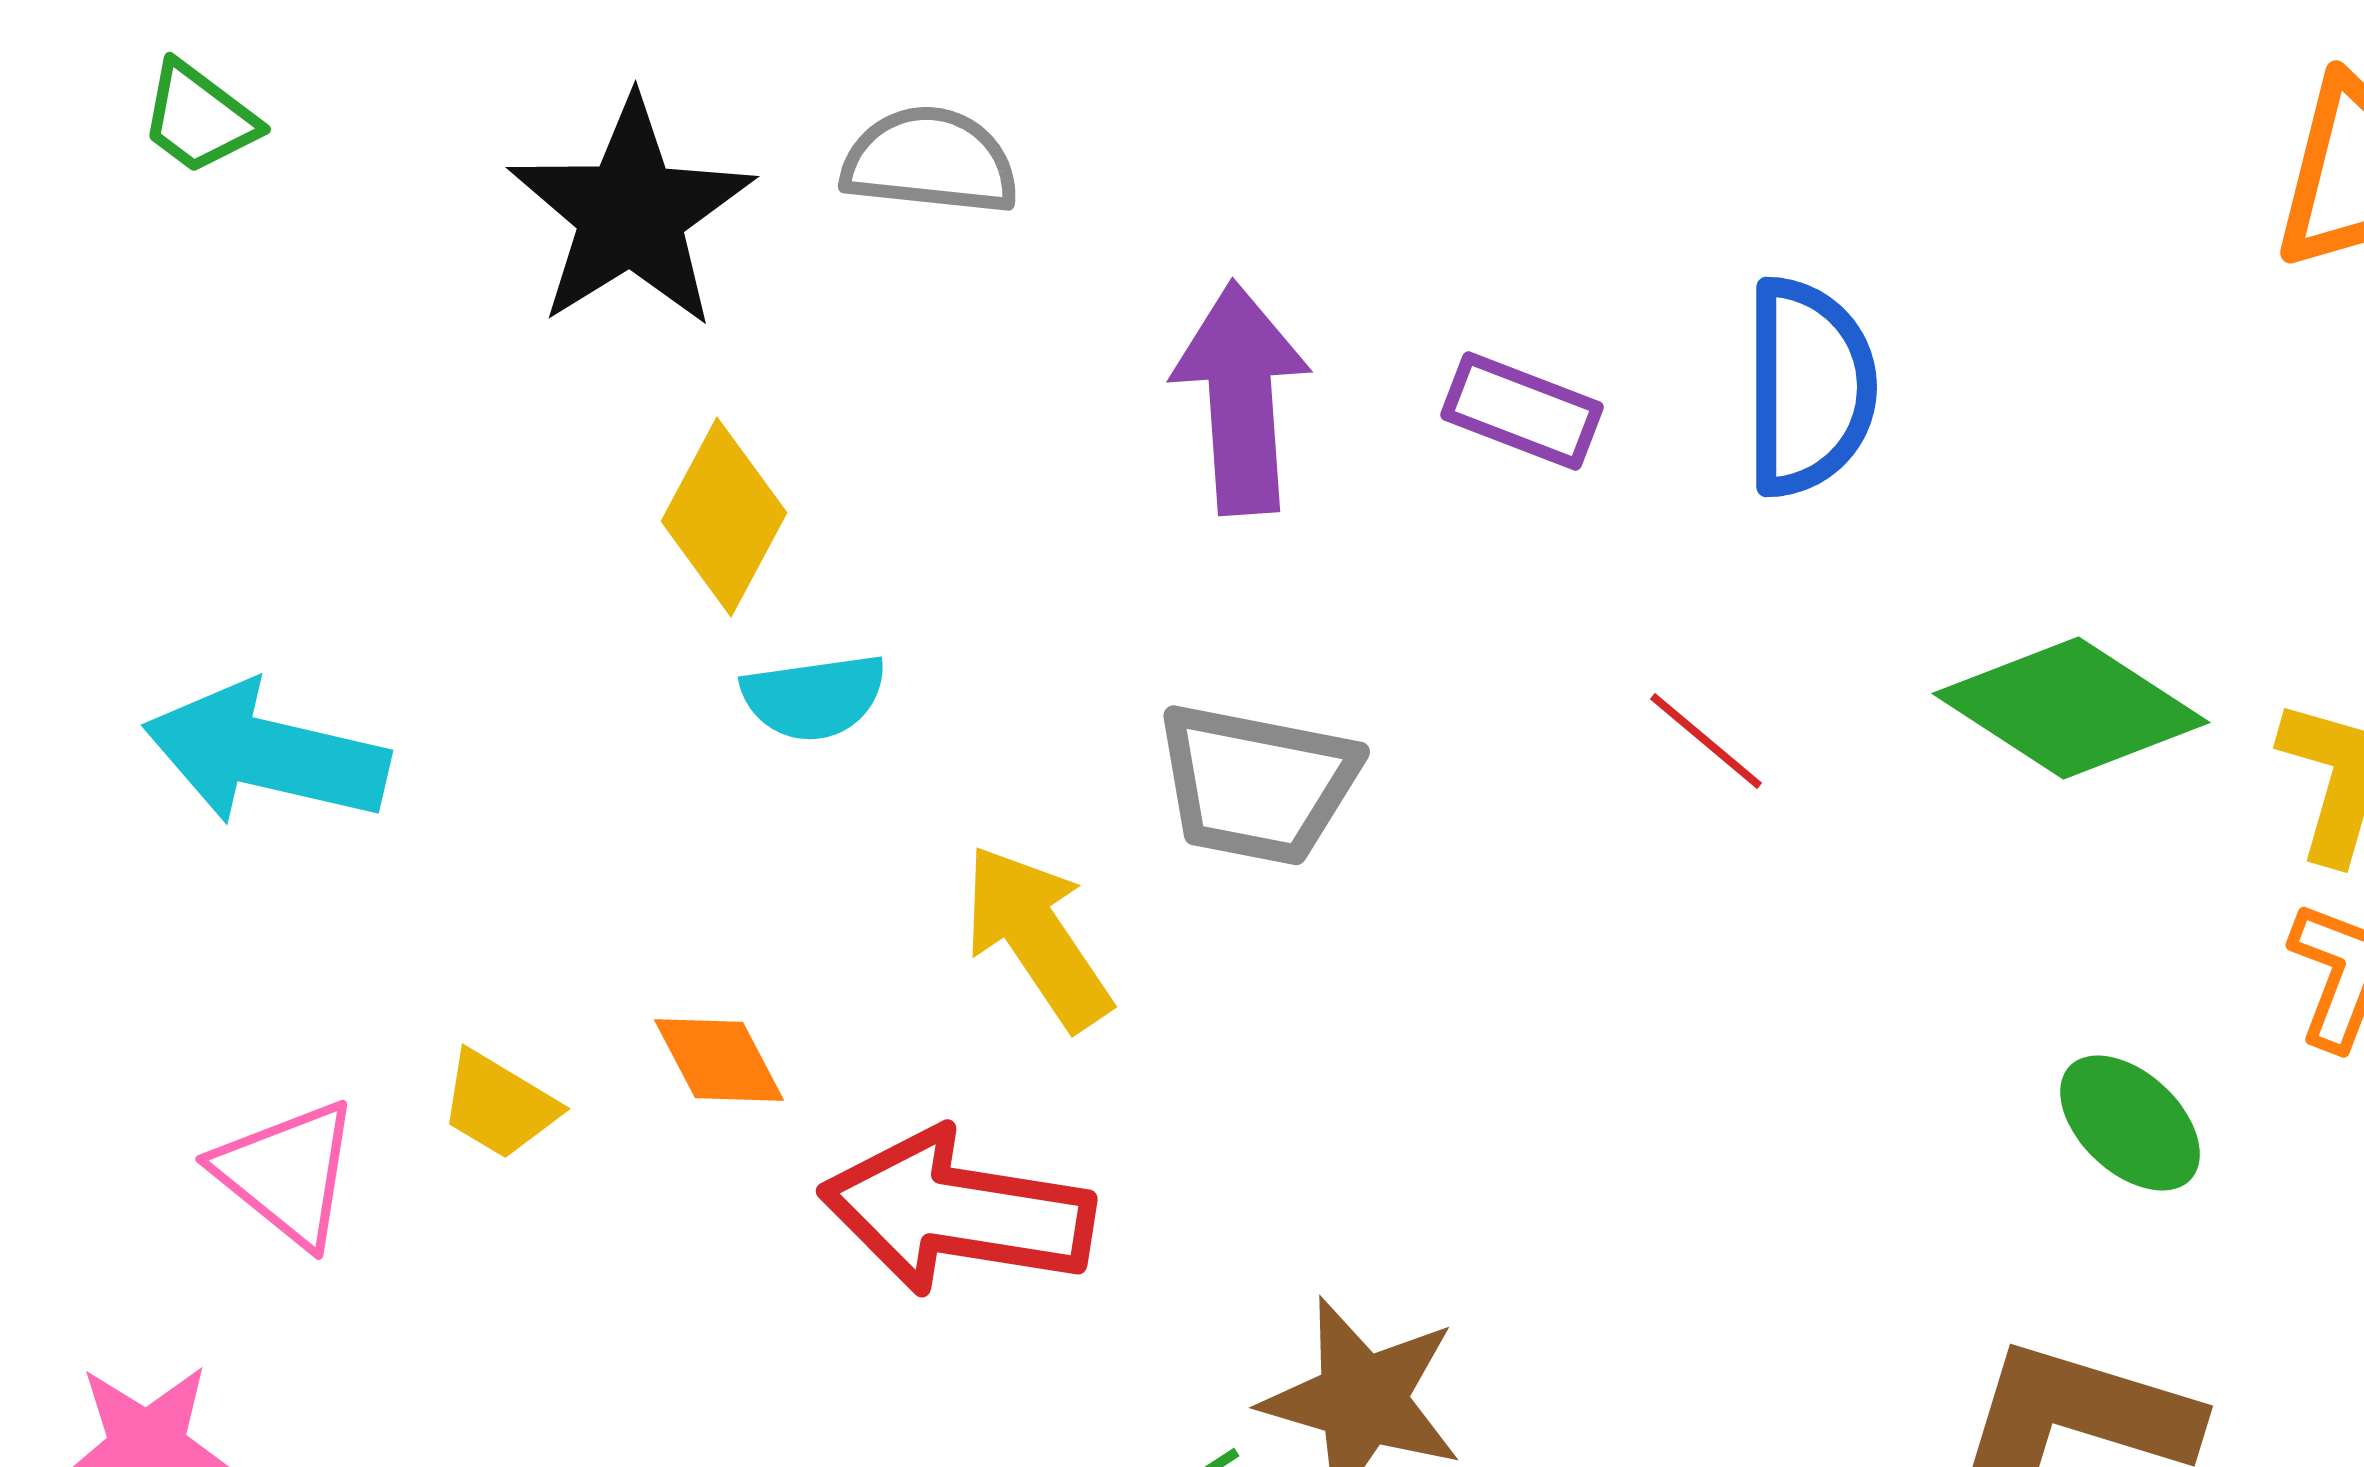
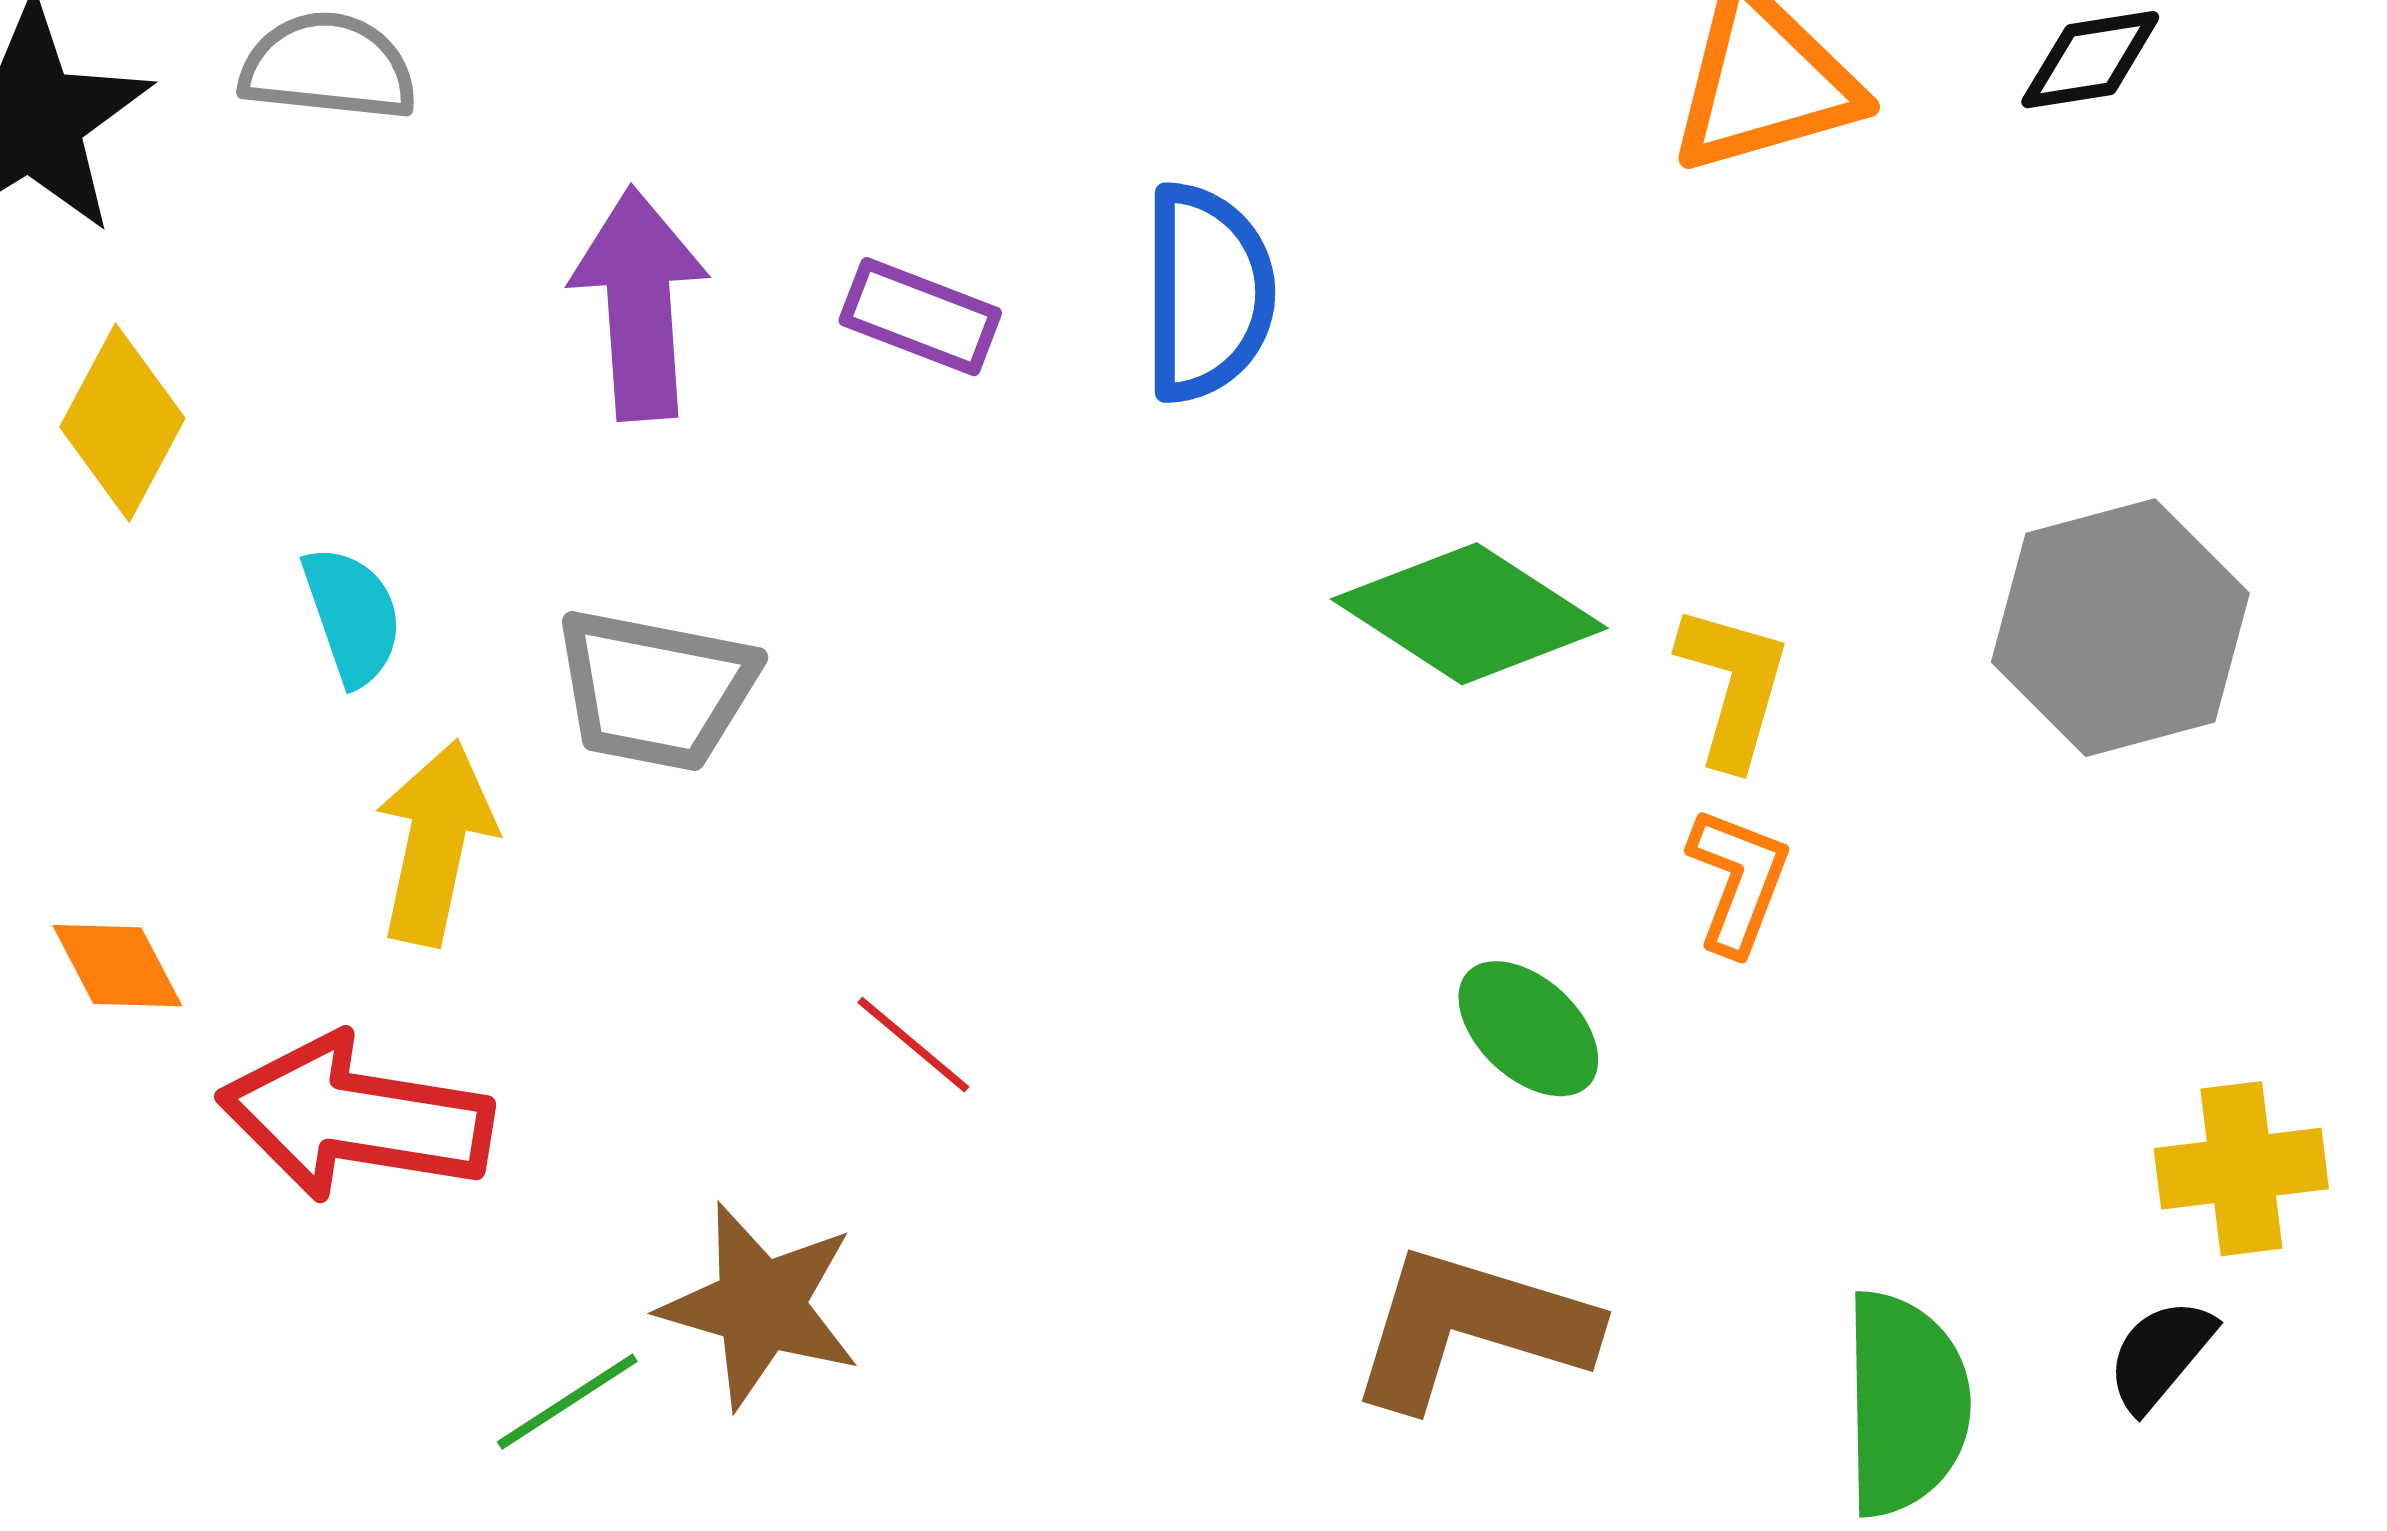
cyan semicircle: (814, 697) -> (352, 616), moved, turned -101
red line: (1706, 741) -> (913, 1045), moved
yellow arrow: (1037, 937) -> (435, 843), turned 46

